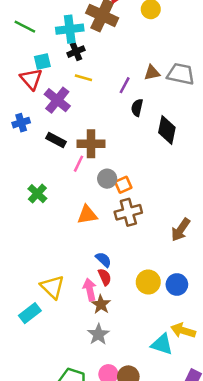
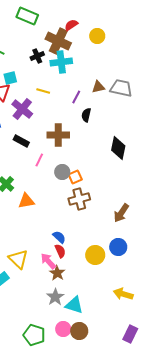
cyan cross: (70, 29) -> (61, 62), moved
black cross: (76, 52) -> (37, 56), moved
black diamond: (167, 130) -> (118, 148), moved
brown cross: (91, 144) -> (58, 135), moved
orange triangle: (87, 215) -> (26, 201), moved
blue circle: (177, 285) -> (118, 247), moved
pink arrow: (90, 289) -> (48, 261), turned -30
cyan triangle: (162, 344) -> (74, 305), moved

